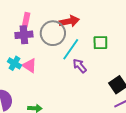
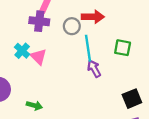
gray circle: (53, 33) -> (72, 26), size x0.6
cyan line: (71, 49) -> (88, 48), turned -55

